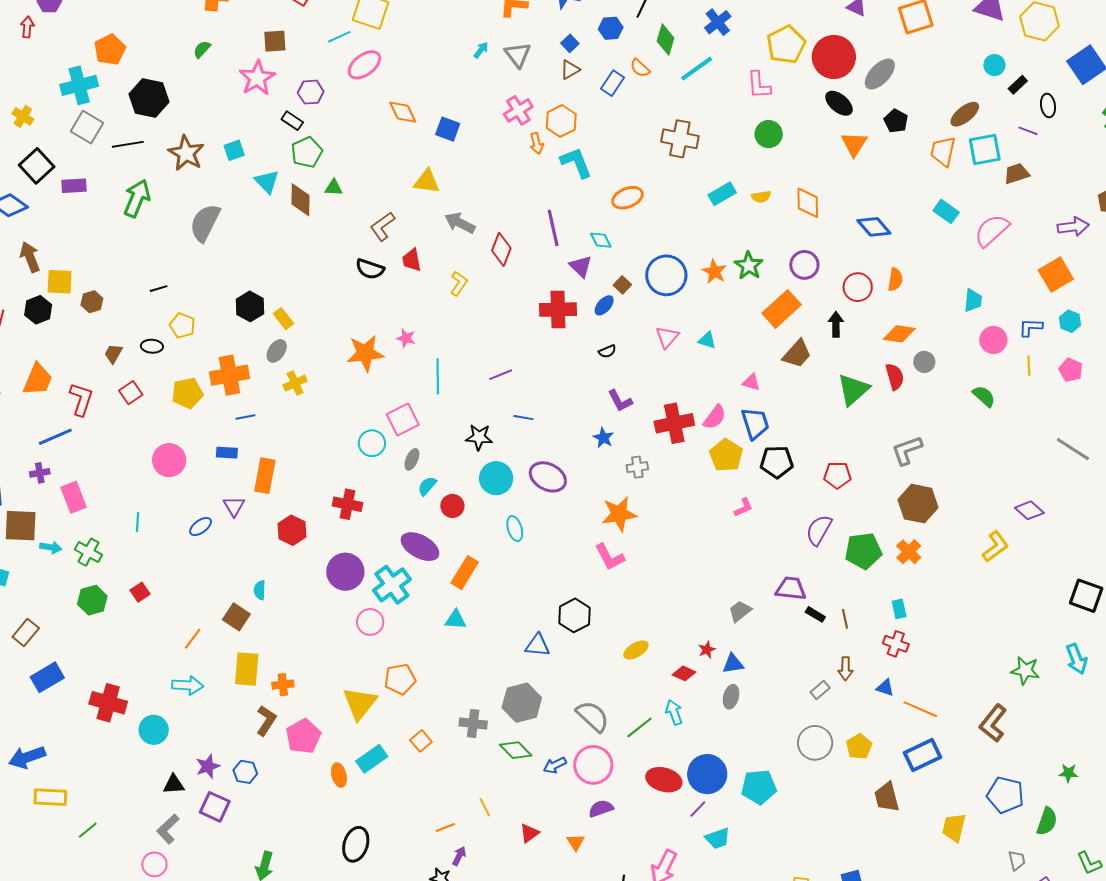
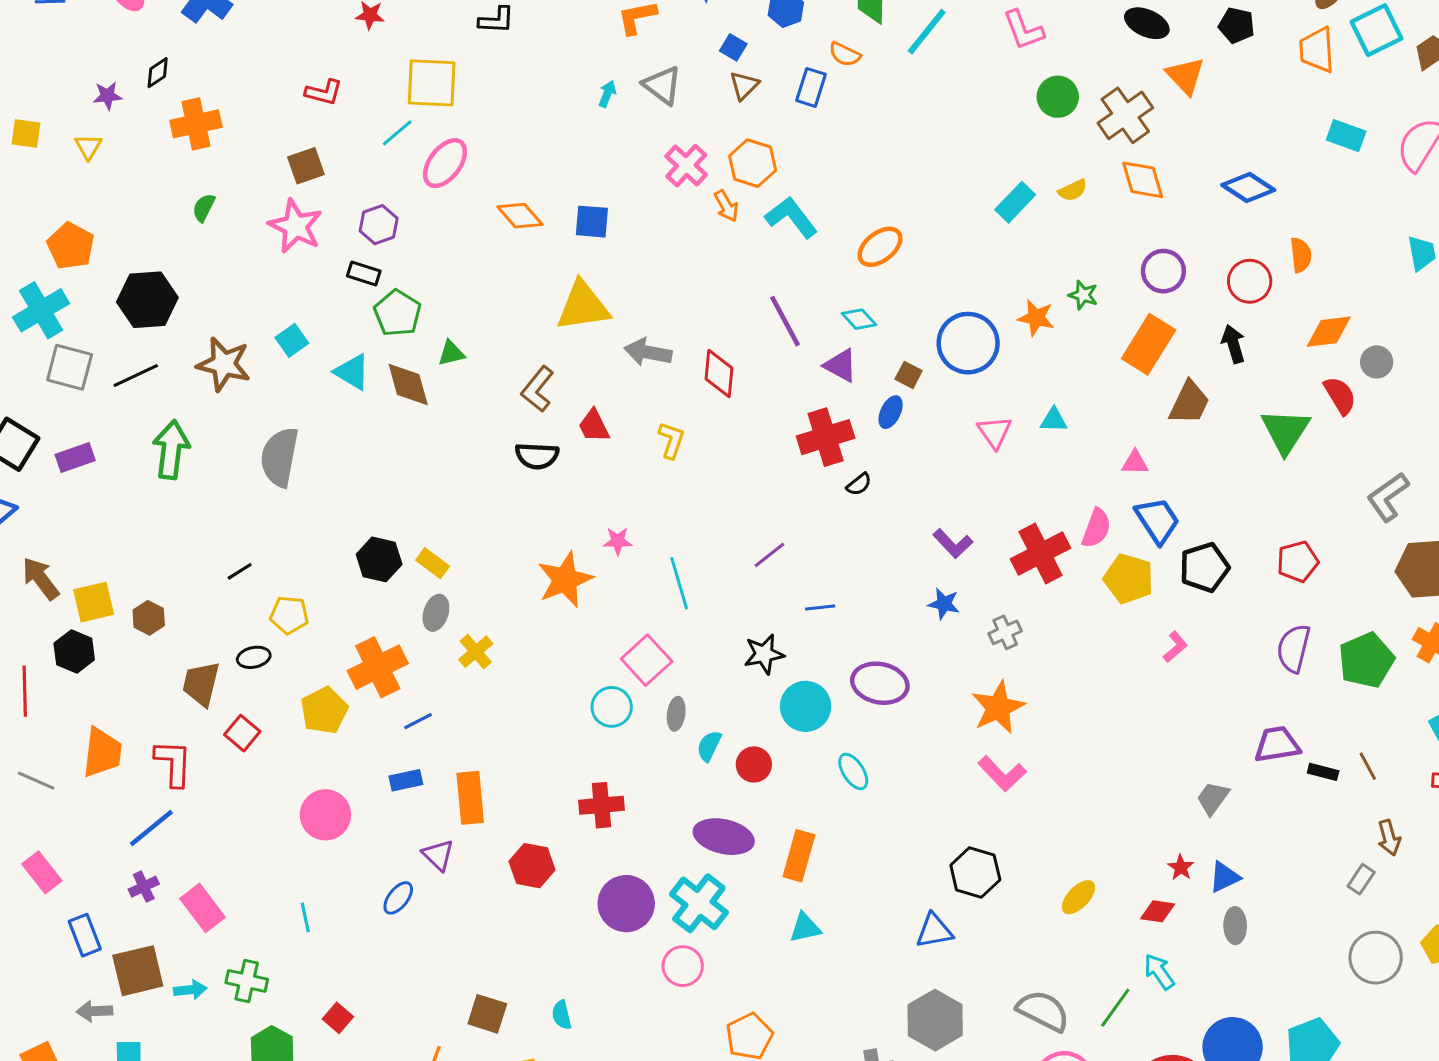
brown cross: (680, 139) -> (1125, 115), moved, turned -30
yellow triangle: (427, 181) -> (583, 306), size x1.4
green star: (749, 266) -> (1083, 295), size x0.7
black semicircle: (607, 351) -> (859, 484), moved
brown trapezoid: (113, 354) -> (201, 684), size x1.5
cyan semicircle: (260, 590) -> (562, 1015), moved

